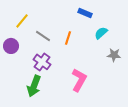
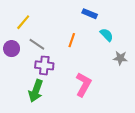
cyan semicircle: (101, 33) -> (107, 35), turned 88
gray line: (43, 36) -> (37, 44), moved
purple cross: (42, 62) -> (44, 65), turned -30

